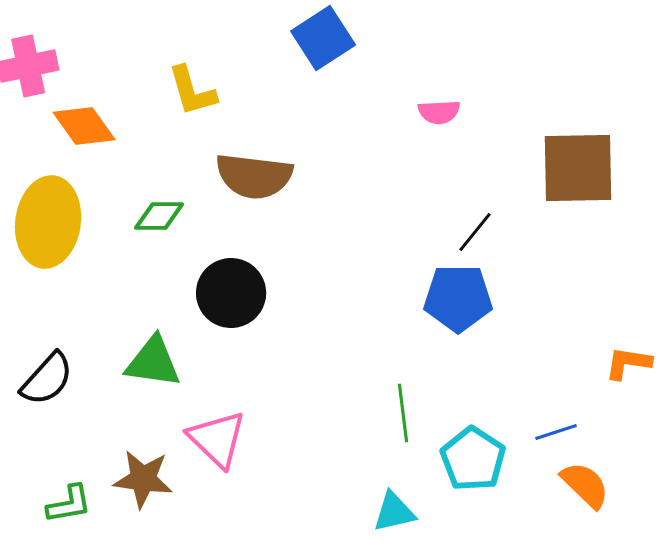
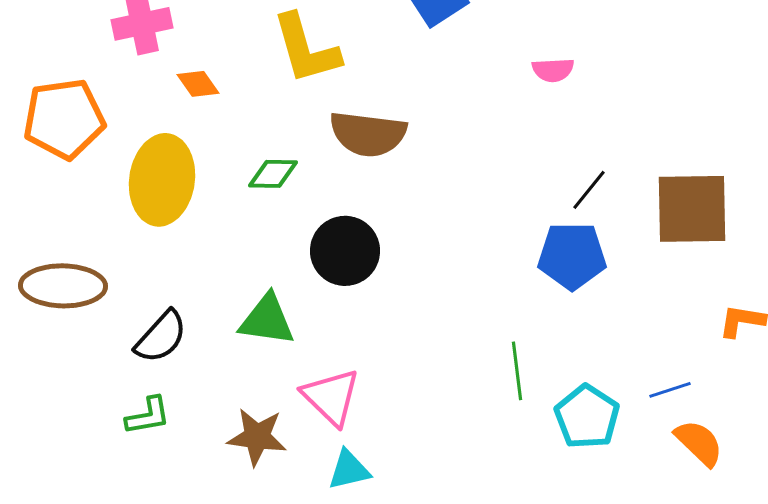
yellow L-shape: (192, 91) -> (306, 49), size x1.4
orange diamond: (84, 126) -> (198, 84), size x0.7
brown square: (578, 168) -> (692, 209), moved
green L-shape: (69, 504) -> (148, 416), moved
cyan triangle: (394, 512) -> (349, 470), moved

